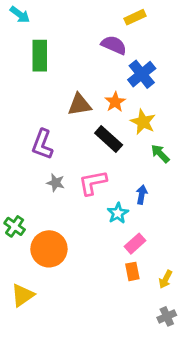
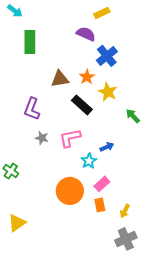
green arrow: (160, 154) -> (133, 116), moved
blue arrow: (142, 195) -> (107, 147), turned 56
orange circle: (49, 249) -> (70, 191), moved
gray cross: (167, 316) -> (126, 239), size x1.5

